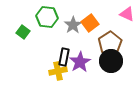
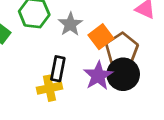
orange square: (90, 23) -> (101, 37), moved
purple star: (80, 62) -> (98, 76), moved

